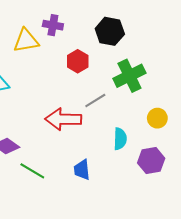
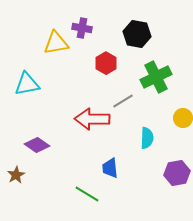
purple hexagon: (151, 161) -> (177, 173), moved
green line: (32, 171) -> (87, 194), moved

